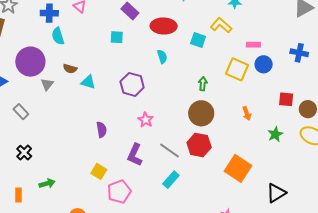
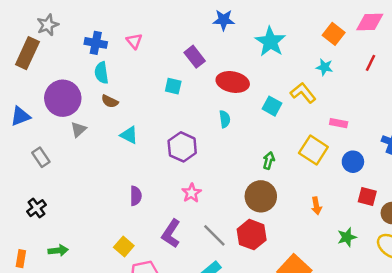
blue circle: (264, 64) -> (353, 162), moved
brown semicircle: (70, 69) -> (110, 101), moved

